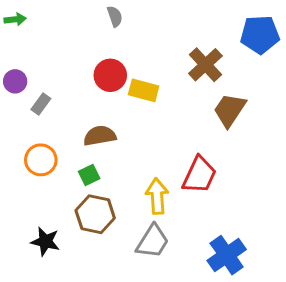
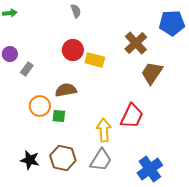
orange circle: (41, 160) -> (40, 106), moved
green square: (89, 175) -> (59, 116), turned 32
brown hexagon: (95, 214) -> (63, 158), moved

